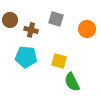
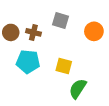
brown circle: (10, 20) -> (11, 32), moved
green semicircle: (72, 82) -> (78, 89), turned 60

